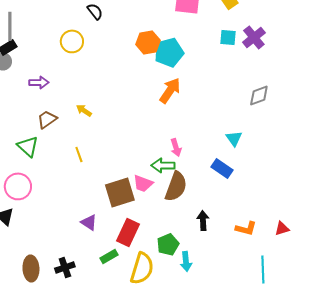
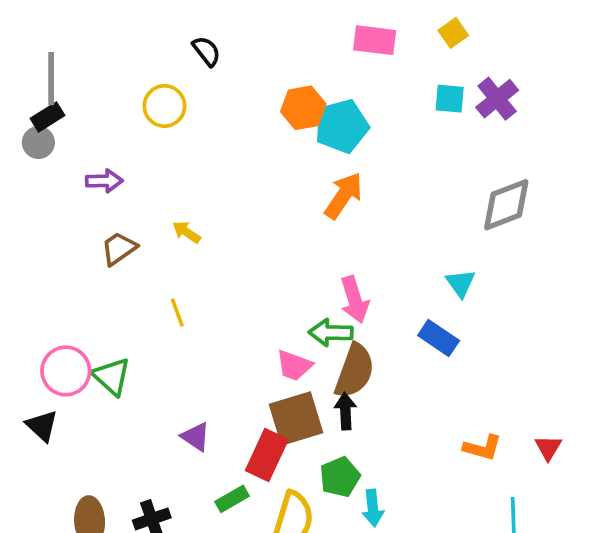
gray diamond: (259, 95) -> (506, 205), size x1.4
green triangle: (28, 146) -> (111, 376), moved
pink arrow: (176, 147) -> (355, 300), size x1.4
brown square: (120, 192) -> (296, 418), moved
black arrow: (203, 220) -> (345, 411), moved
red triangle: (282, 228) -> (548, 448), turned -42

